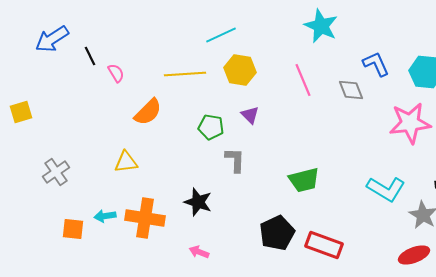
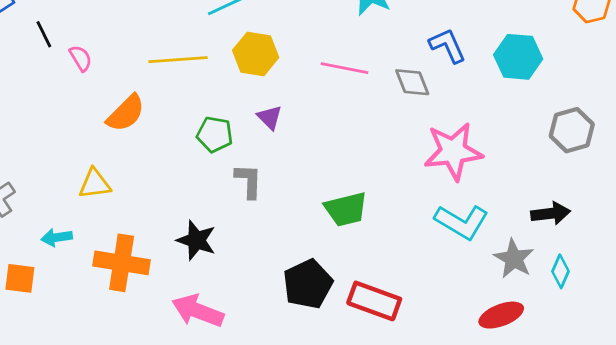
pink line: (303, 80) -> (345, 68), turned -56
pink star: (410, 123) -> (453, 151), moved
cyan arrow: (105, 216) -> (57, 237), moved
pink arrow: (199, 252) -> (198, 311), size x1.8

